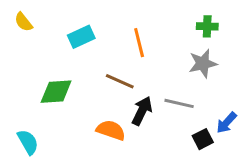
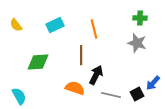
yellow semicircle: (23, 22) -> (16, 25), moved
gray star: (203, 63) -> (137, 43), turned 30
brown line: (120, 81) -> (81, 55), turned 66
gray line: (179, 103) -> (111, 95), moved

